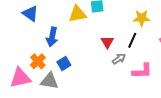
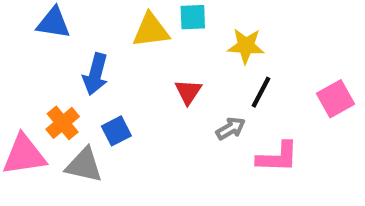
blue triangle: (30, 14) -> (53, 23), turned -30
yellow star: (142, 18) -> (246, 46), moved
red triangle: (107, 42) -> (188, 92), moved

